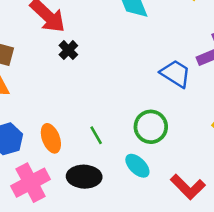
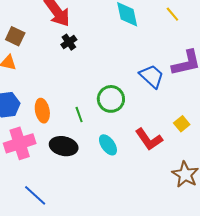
green circle: (151, 127) -> (111, 99), moved
red L-shape: (188, 187) -> (149, 139), moved

